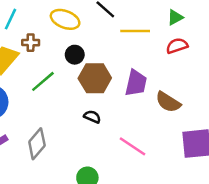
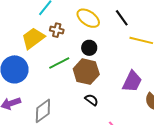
brown hexagon: (95, 78) -> (86, 72), moved

